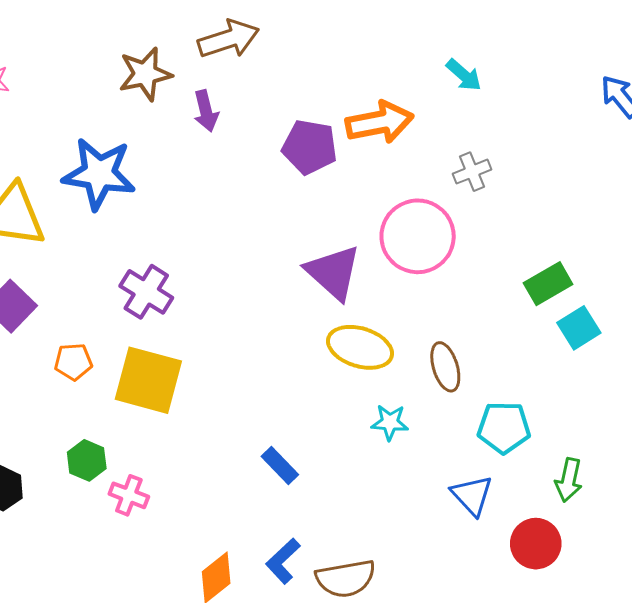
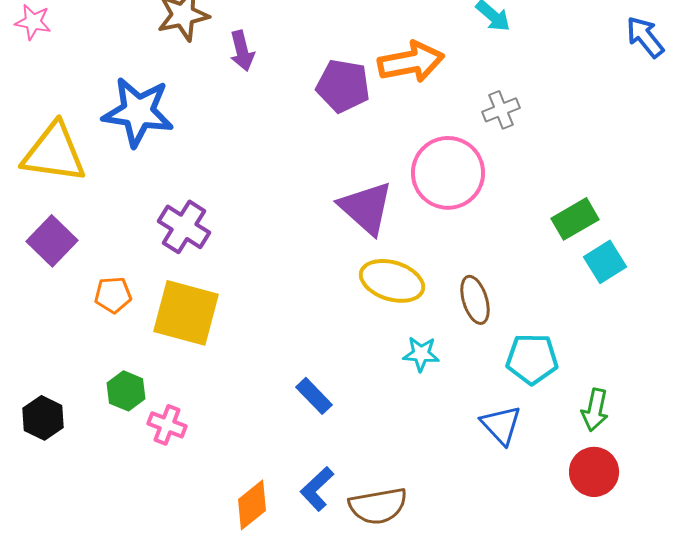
red circle: (536, 544) -> (594, 472), moved

